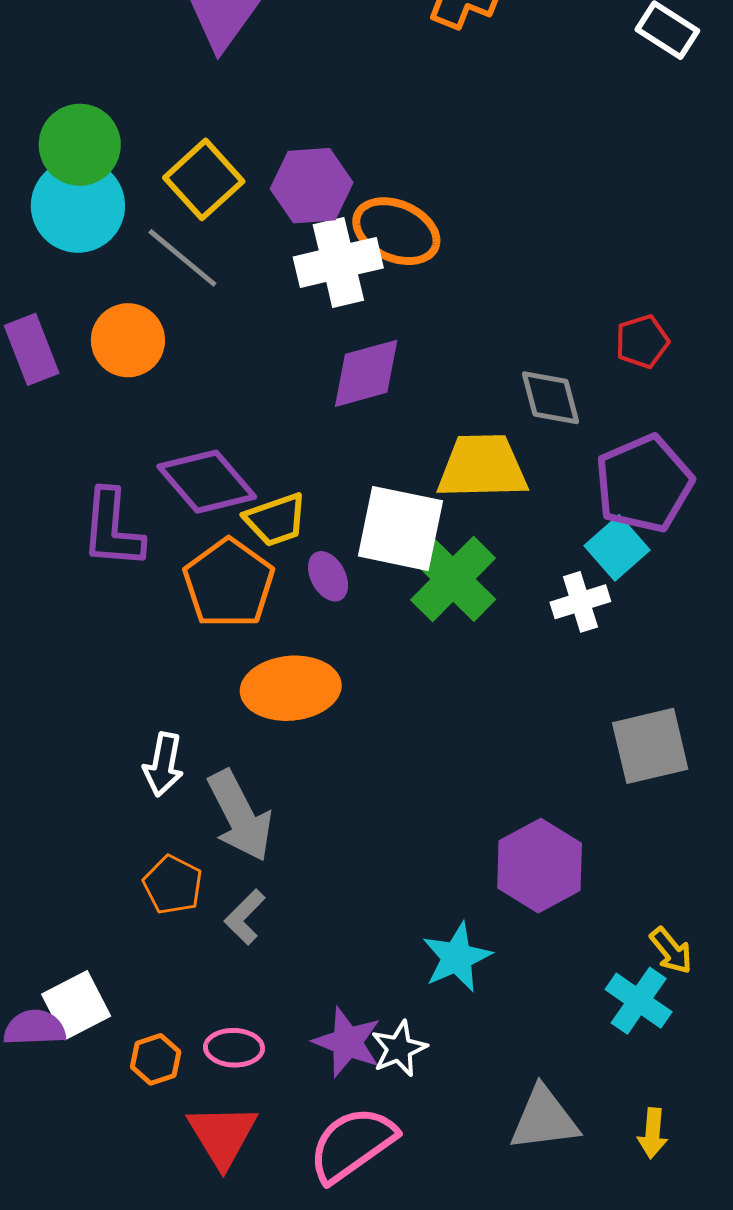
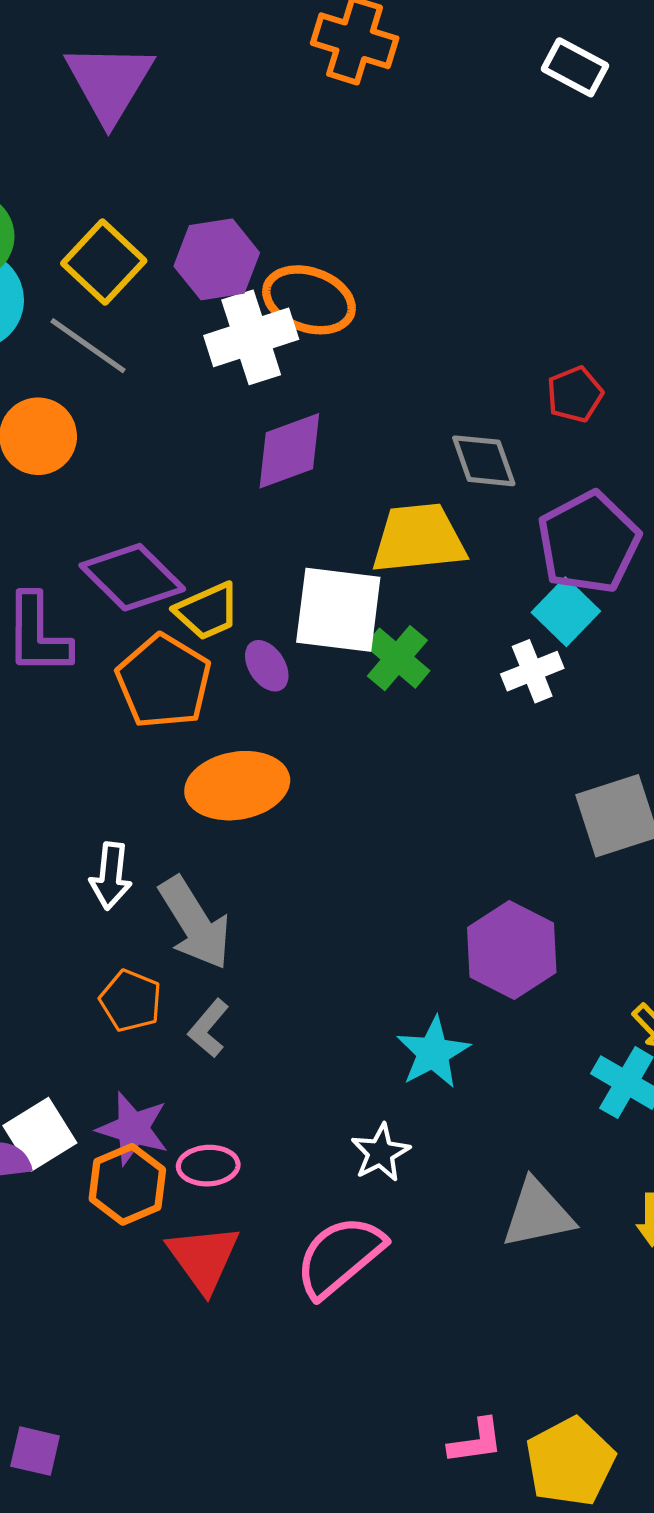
green cross: (453, 579) -> (397, 658), size x0.7
purple star: (347, 1042) -> (133, 1129), moved
orange hexagon: (156, 1059) -> (127, 1184), size x1.5

